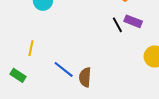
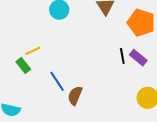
yellow line: (31, 48) -> (33, 51), turned 35
green rectangle: (18, 75) -> (23, 65), moved

